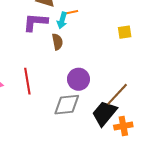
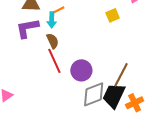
red line: (27, 81) -> (54, 61), moved
gray diamond: (67, 105) -> (94, 94), moved

